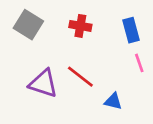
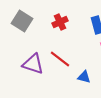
red cross: (80, 26) -> (60, 22), turned -35

